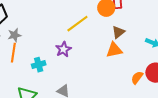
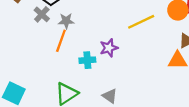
purple star: (63, 49) -> (109, 48), moved

